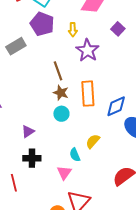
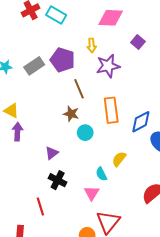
purple pentagon: (42, 24) -> (62, 60), moved
purple star: (87, 50) -> (108, 66), turned 30
brown star: (61, 93) -> (71, 114), moved
black cross: (32, 158) -> (58, 180), turned 30

